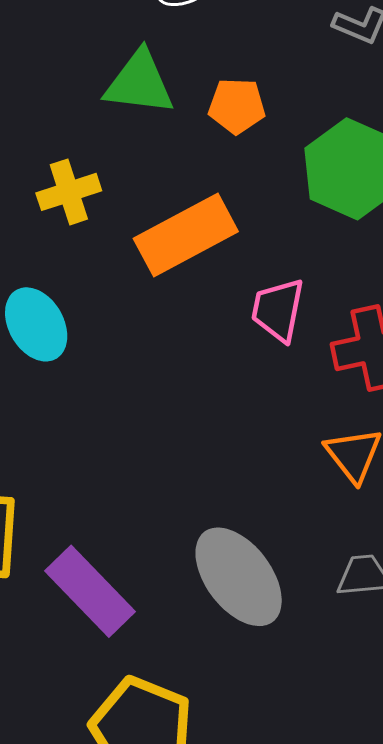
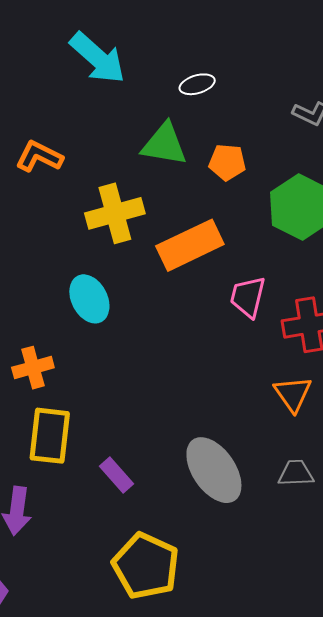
yellow cross: (69, 192) -> (115, 213), size x1.4
purple rectangle: (90, 591) -> (116, 475), size x0.6

